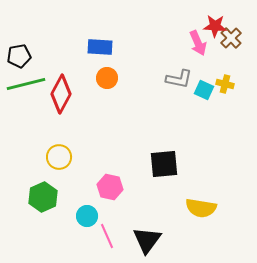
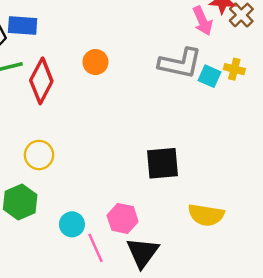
blue rectangle: (100, 47) -> (23, 26), moved
gray L-shape: (179, 79) -> (180, 63), size x1.4
pink hexagon: (110, 187) -> (123, 218), moved

